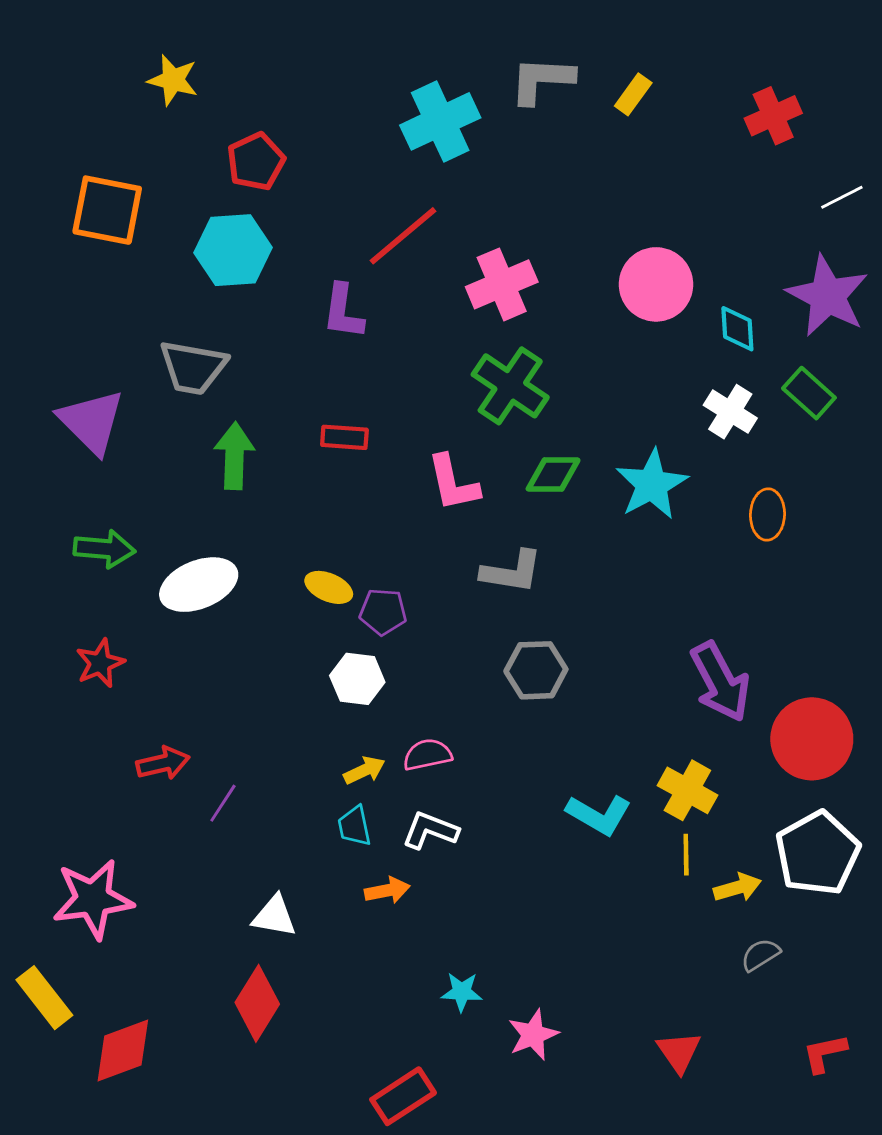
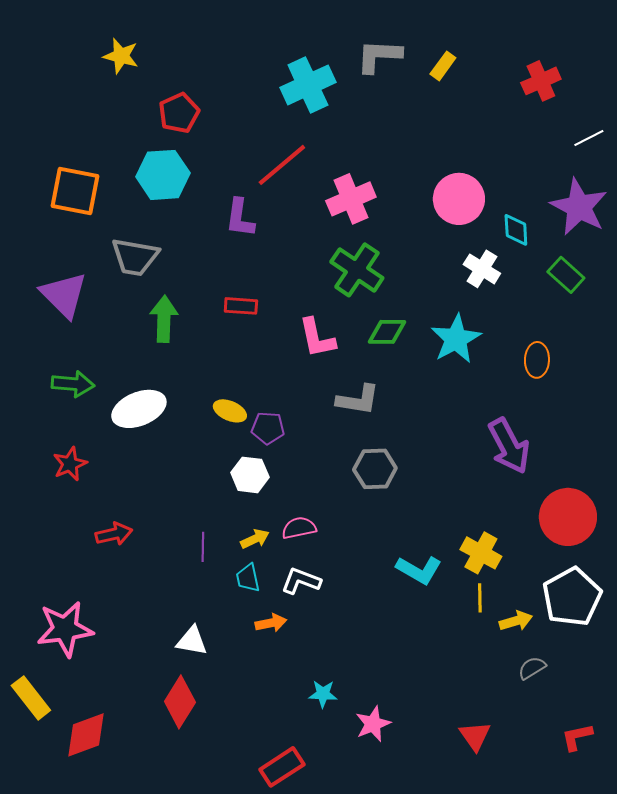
orange square: (107, 210) -> (75, 191), moved
white cross: (730, 412) -> (482, 269), moved
purple arrow: (720, 682) -> (509, 446), moved
purple line: (223, 803) -> (203, 547), moved, turned -32

